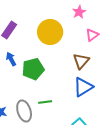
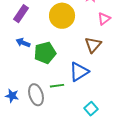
blue arrow: (11, 59) -> (23, 43), turned -40
blue triangle: (83, 87) -> (79, 72), moved

